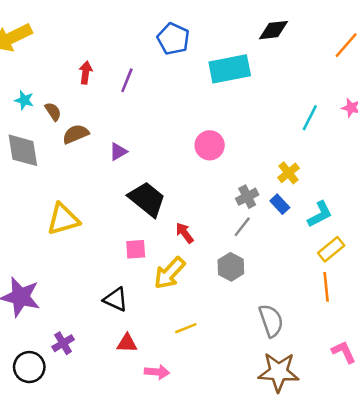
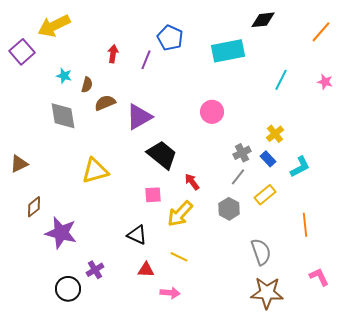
blue pentagon: (173, 39) -> (170, 38), moved
brown semicircle: (53, 111) -> (87, 85), turned 49
cyan line: (310, 118) -> (281, 80), moved
purple triangle: (118, 152) -> (139, 117), size x1.8
yellow rectangle: (331, 249) -> (265, 195), moved
yellow line: (186, 328) -> (179, 257), moved, turned 48

